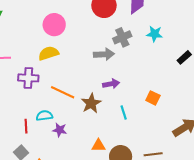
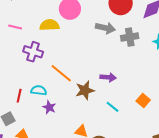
yellow semicircle: (48, 53) -> (49, 25), moved
gray arrow: (104, 54) -> (105, 28), moved
cyan line: (124, 113) -> (113, 107), turned -48

